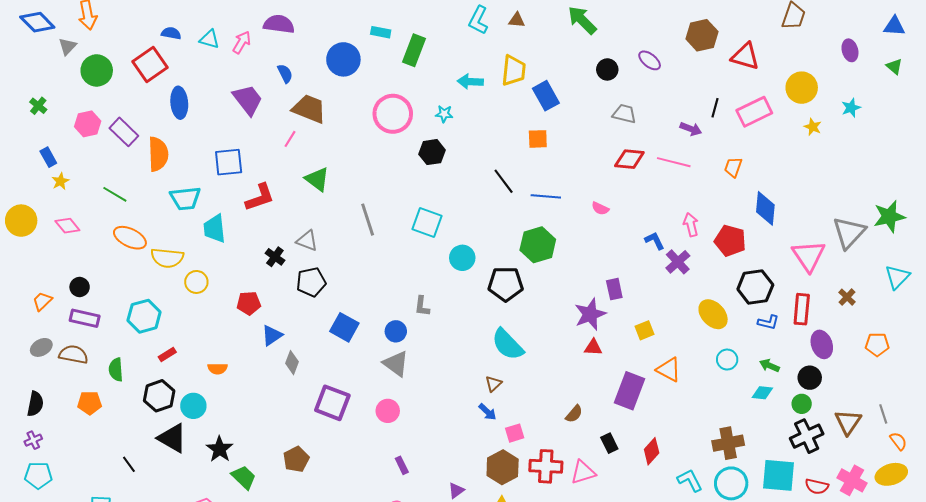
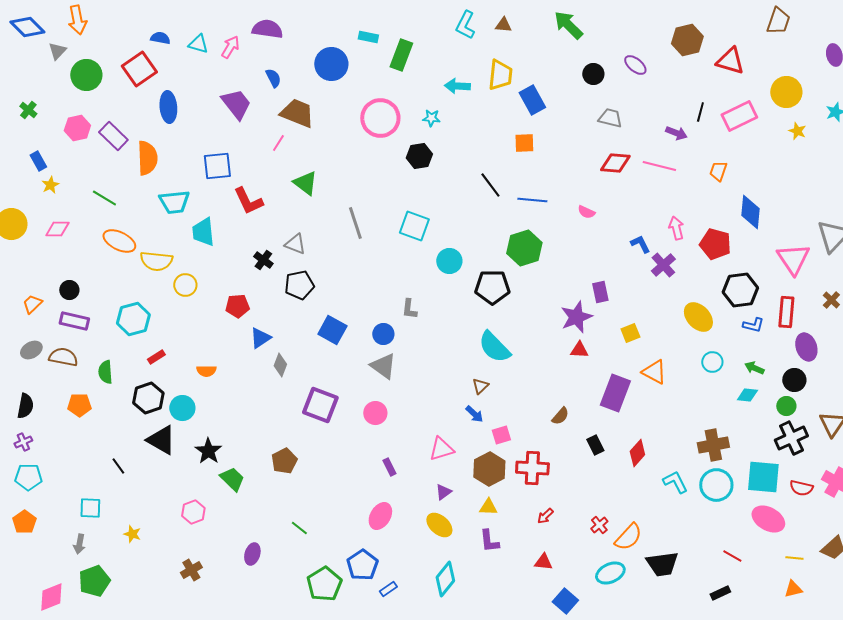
red L-shape: (260, 197) -> (248, 201), turned 84
pink diamond: (67, 226) -> (57, 229), turned -50
pink triangle: (583, 472) -> (441, 449), moved

